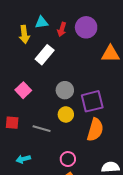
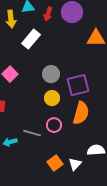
gray line: (42, 129) -> (32, 133), moved
pink circle: (68, 159) -> (54, 125), moved

